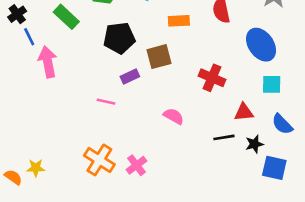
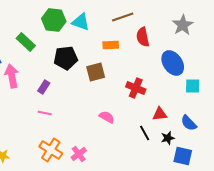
purple rectangle: (130, 76) -> (44, 87), moved, turned -32
cyan square: (272, 84) -> (193, 86), moved
pink line: (106, 102) -> (45, 113), moved
black line: (224, 137) -> (145, 133), turned 70

